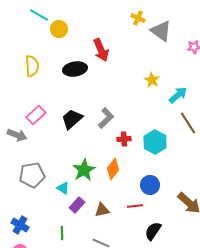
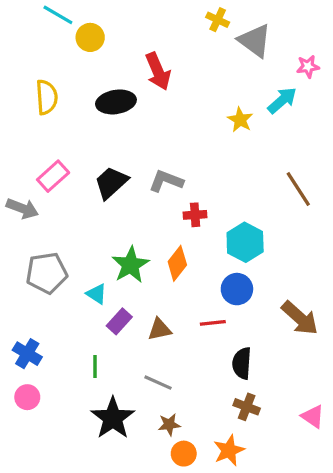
cyan arrow: (178, 95) -> (282, 100), moved
gray L-shape: (106, 118) -> (166, 181), turned -115
cyan hexagon: (155, 142) -> (245, 242), moved
black semicircle: (153, 231) -> (242, 363), turned -30

